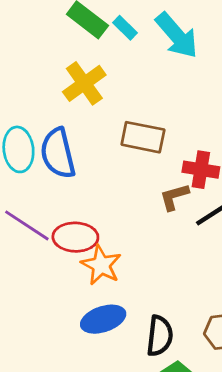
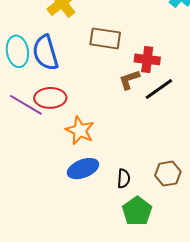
red ellipse: (75, 237) -> (50, 98), moved
black semicircle: (160, 336) -> (124, 178), size x0.7

